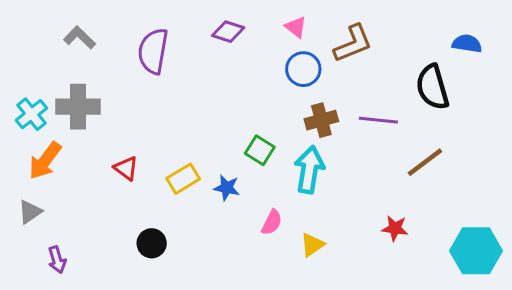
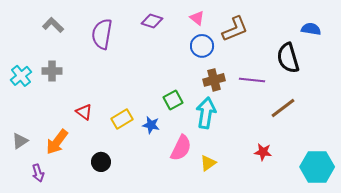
gray cross: (78, 107) -> (52, 71), size x0.7
green square: (260, 150) -> (173, 100), turned 30
orange arrow: (45, 161) -> (57, 142), moved
pink semicircle: (272, 222) -> (181, 148), size x1.5

